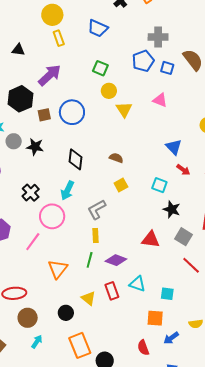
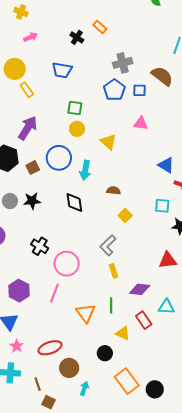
yellow circle: (109, 91) -> (77, 129), moved
cyan arrow: (67, 190) -> (85, 170), moved
green line: (90, 260) -> (111, 305), moved

